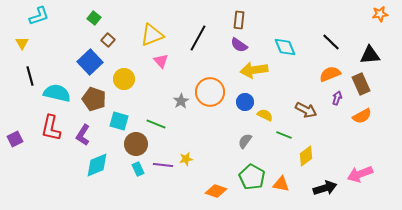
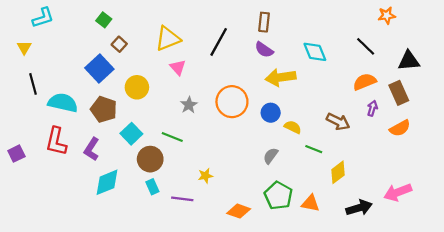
orange star: (380, 14) -> (387, 15), moved
gray star: (181, 101) -> (189, 105), moved
cyan square: (119, 121) -> (131, 134), turned 30
purple line: (163, 165) -> (182, 199), moved

